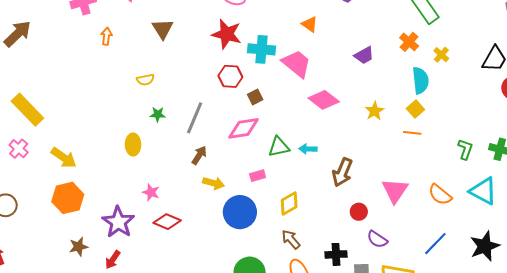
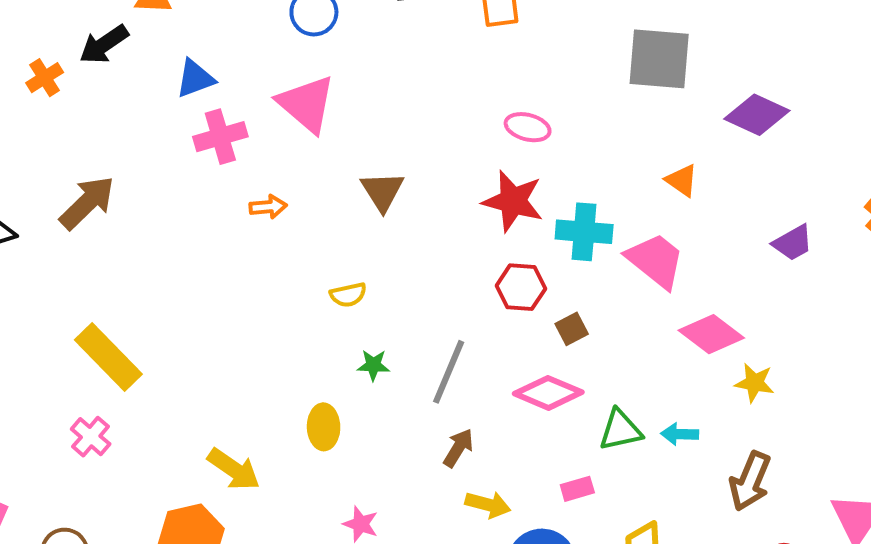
orange arrow: (106, 36) -> (268, 207), turned 78
yellow star: (375, 111) -> (754, 383), moved, turned -30
pink diamond: (243, 128) -> (548, 393), turned 32
yellow arrow: (64, 158) -> (234, 469), moved

